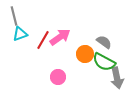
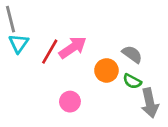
cyan triangle: (20, 34) -> (19, 43), turned -35
green semicircle: (104, 62) -> (132, 81), size x0.6

